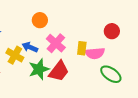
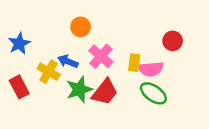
green ellipse: (111, 74) -> (153, 93), moved

